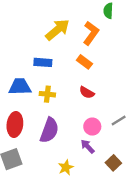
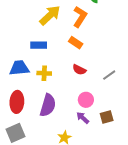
gray line: (119, 121) -> (109, 75), moved
brown square: (113, 163) -> (107, 117), moved, turned 32

